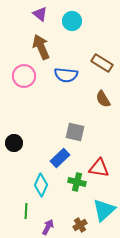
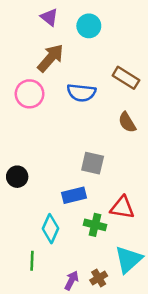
brown arrow: (41, 47) -> (51, 58), turned 65
blue rectangle: (60, 158) -> (74, 195), turned 30
purple arrow: (48, 227) -> (72, 280), moved

